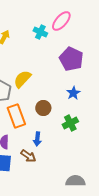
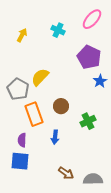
pink ellipse: (61, 21) -> (92, 19), moved
blue star: (73, 93) -> (100, 81), moved
brown arrow: (28, 156) -> (66, 173), moved

